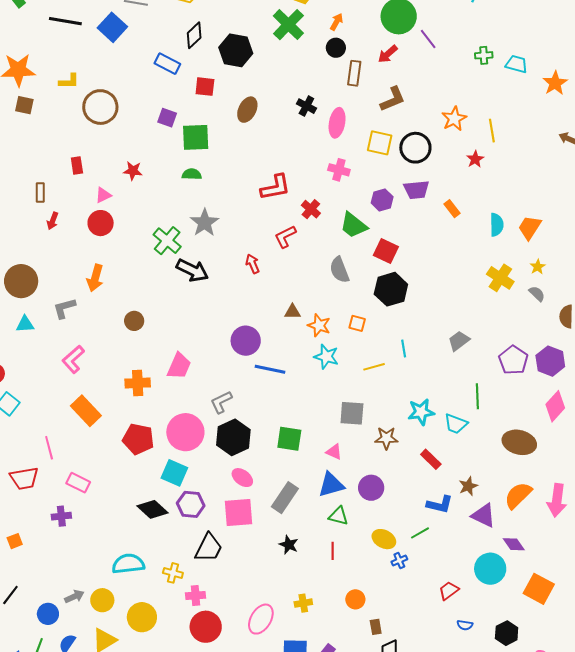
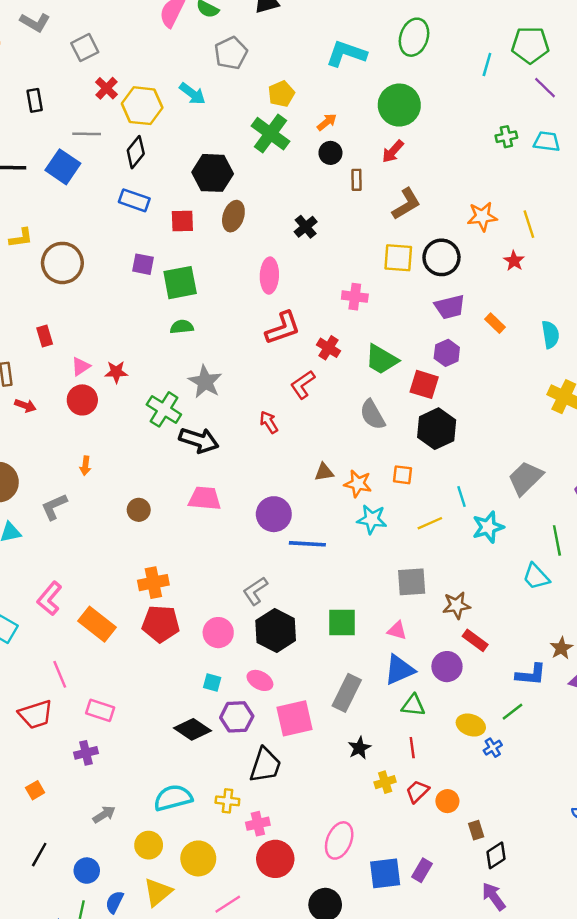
orange arrow: (337, 22) -> (327, 122), turned 30
black diamond: (194, 35) -> (136, 152), moved
purple line: (428, 39) -> (545, 88), moved
brown rectangle: (354, 73) -> (357, 180), size x0.7
black cross: (306, 106) -> (306, 227), turned 30
brown ellipse: (247, 110) -> (233, 216), moved
orange star: (454, 119) -> (482, 216), turned 30
pink ellipse: (337, 123) -> (269, 276), moved
red star: (133, 171) -> (116, 372), moved
purple hexagon: (382, 200) -> (447, 353), moved
red arrow: (53, 221) -> (25, 406), turned -84
orange arrow: (95, 278) -> (85, 466), size x0.6
gray trapezoid: (459, 341) -> (525, 478), size x1.4
pink L-shape: (73, 359) -> (50, 599), moved
pink trapezoid: (179, 366) -> (205, 498), moved, turned -100
cyan star: (421, 412) -> (488, 527), moved
cyan trapezoid: (456, 424) -> (536, 577), turned 35
pink circle: (185, 432) -> (218, 633), size x0.7
red pentagon: (138, 439) -> (161, 624), moved
red rectangle: (431, 459) -> (475, 640), moved
cyan square: (174, 473) -> (212, 683), size x0.6
pink ellipse: (242, 478) -> (260, 680), moved
black star: (289, 545) -> (359, 748), turned 30
red trapezoid: (449, 591) -> (417, 791), moved
gray arrow: (74, 597) -> (104, 814), moved
yellow cross: (303, 603) -> (385, 782), moved

